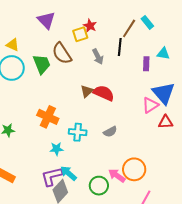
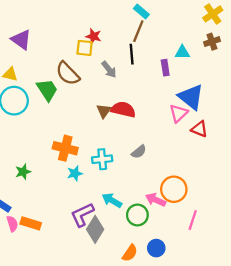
purple triangle: (46, 20) -> (21, 40), moved
cyan rectangle: (147, 22) -> (141, 12), moved
yellow square: (80, 34) -> (85, 48), turned 35
red triangle: (166, 122) -> (199, 129), turned 35
cyan star: (56, 149) -> (75, 173), moved
cyan arrow: (69, 173) -> (112, 200), moved

